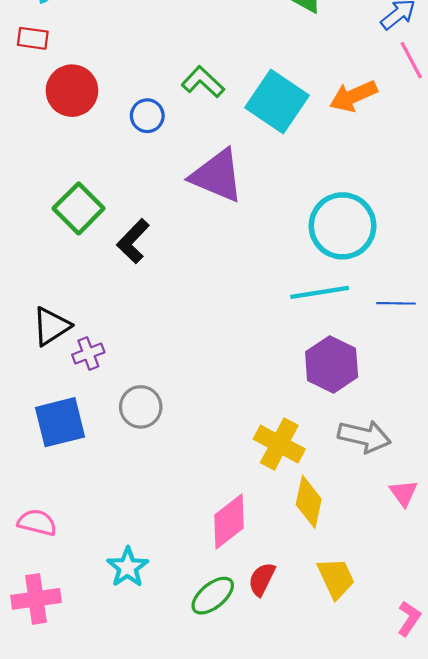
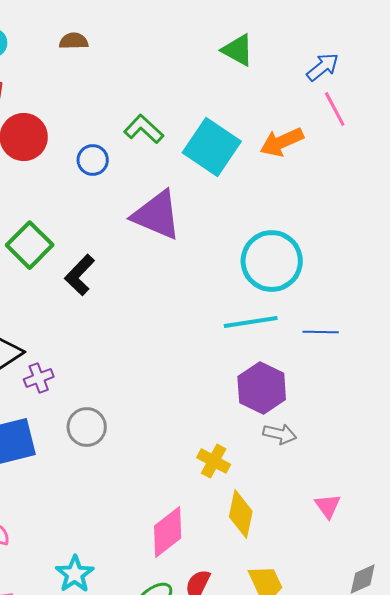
gray arrow: (364, 436) -> (280, 434), moved, size x0.7
yellow cross: (279, 444) -> (214, 461), size x0.7

